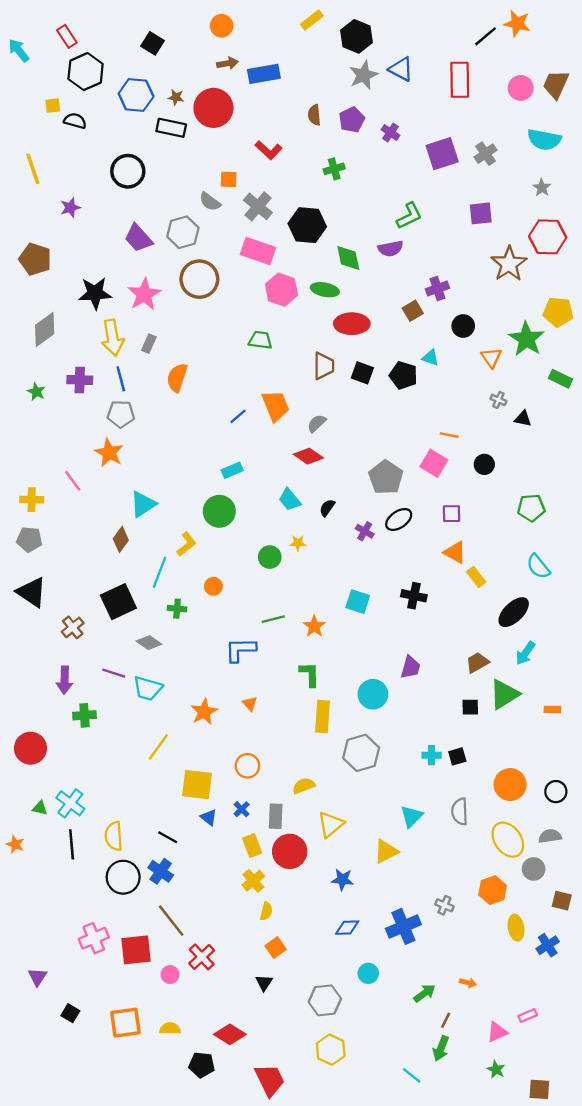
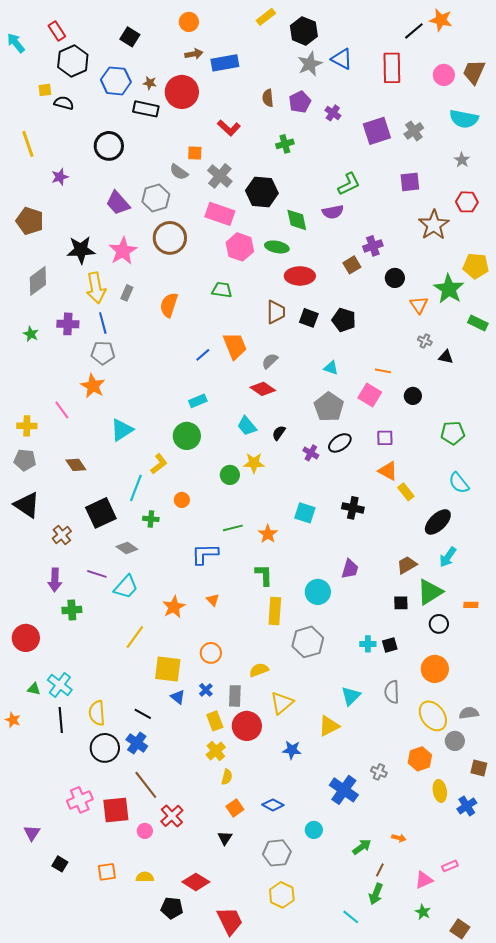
red hexagon: (548, 237) -> (467, 202), size x0.7
cyan triangle: (430, 358) -> (331, 368), moved
orange semicircle: (177, 378) -> (169, 305), moved
brown diamond: (121, 539) -> (76, 465), moved, turned -70
yellow star: (298, 543) -> (254, 463), size x1.5
cyan trapezoid: (148, 688) -> (126, 587), turned -64
black circle: (556, 792) -> (439, 624), moved
blue cross: (403, 926) -> (344, 790), turned -32
blue diamond: (347, 928) -> (273, 805), moved, turned 30
orange square: (125, 1023) -> (107, 872), size x0.7
brown square: (539, 1089) -> (460, 929), turned 30

